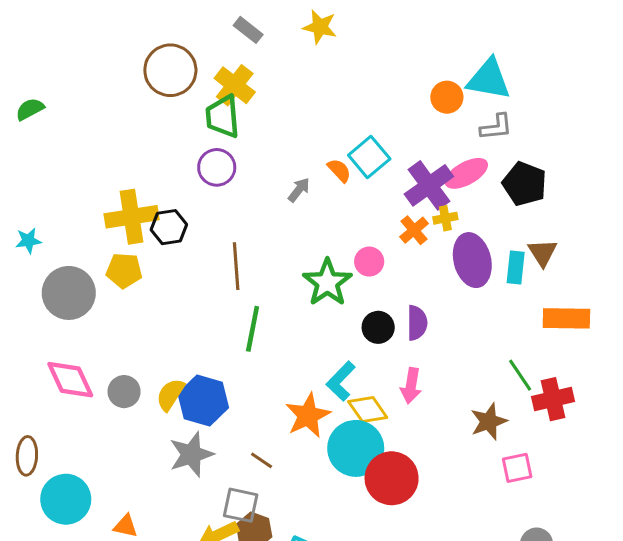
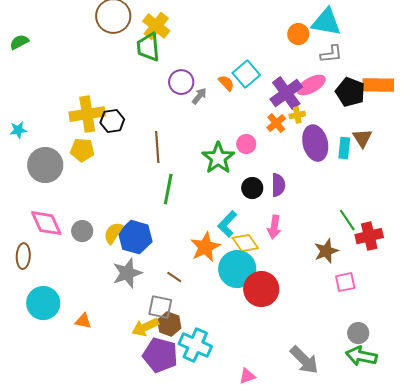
purple circle: (217, 167) -> (181, 82), moved
orange rectangle: (566, 318) -> (378, 85), moved
brown ellipse: (27, 456) -> (23, 256), moved

